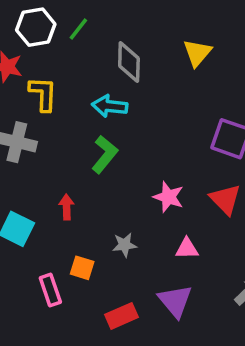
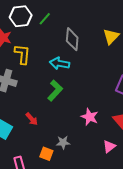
red arrow: (67, 207) -> (32, 119), turned 136
pink triangle: (187, 249) -> (109, 147), moved, turned -40
orange square: (82, 268) -> (46, 154), moved

